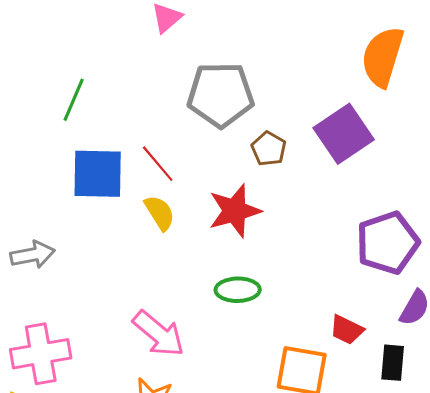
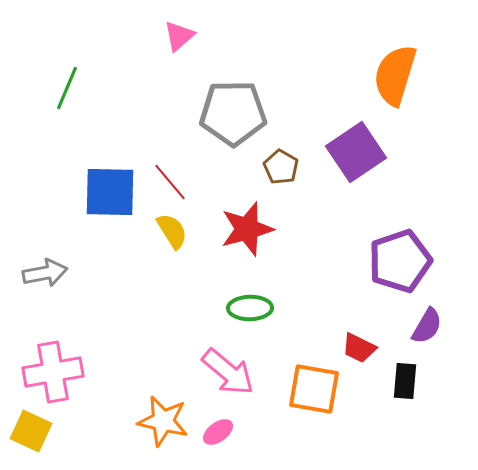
green line: (74, 100) -> (67, 88), moved
pink arrow: (159, 334) -> (228, 372), moved

